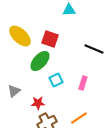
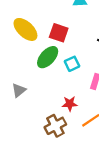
cyan square: (56, 80) -> (72, 64), moved
red star: (38, 103) -> (70, 104), moved

